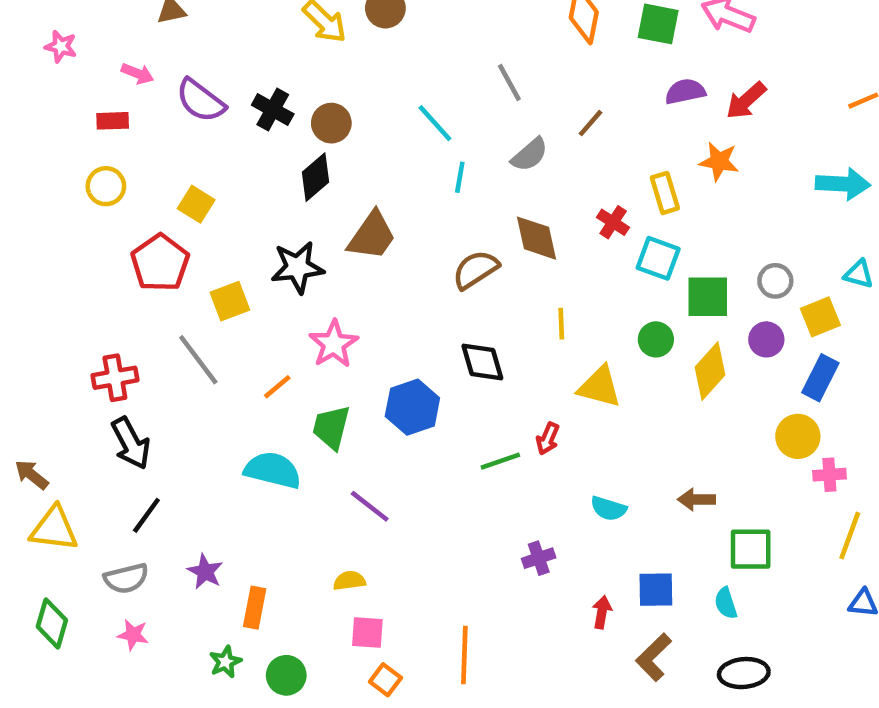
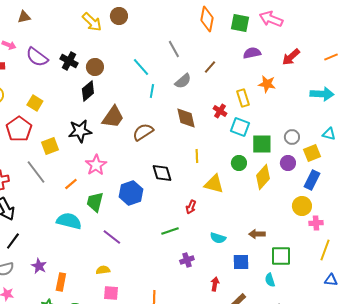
red arrow: (746, 101) -> (291, 57), moved
brown semicircle: (476, 270) -> (143, 132), moved
green line: (500, 461) -> (170, 231), moved
blue square: (656, 590) -> (241, 262), moved

